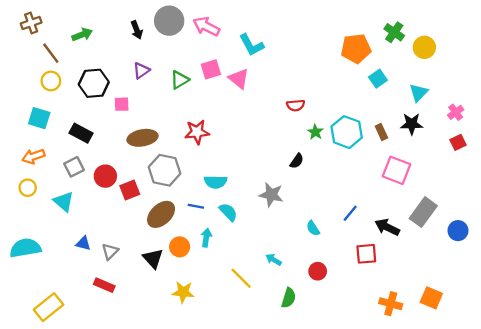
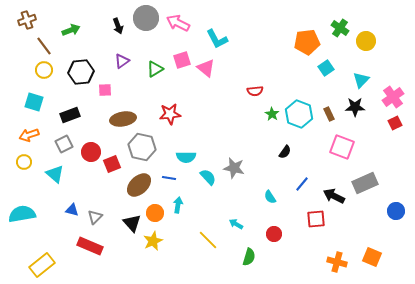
pink cross: (456, 112) -> (393, 97), size x1.5
black rectangle: (81, 133) -> (70, 115), turned -48
black semicircle: (297, 161) -> (285, 152), moved
cyan semicircle: (228, 212) -> (208, 177), moved
gray rectangle: (423, 212) -> (365, 183), turned 30
blue circle: (458, 231) -> (396, 211), moved
red rectangle: (104, 285) -> (90, 246), size x1.4
yellow star: (183, 292) -> (153, 241), moved, turned -30

